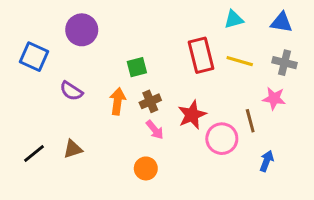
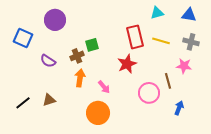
orange arrow: (117, 101) -> (80, 78), moved
brown cross: (150, 101) -> (77, 56), moved
red star: (192, 115) -> (127, 64), moved
orange circle: (146, 168) -> (98, 113), size x1.5

